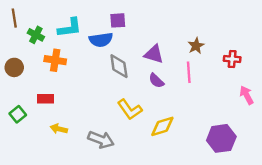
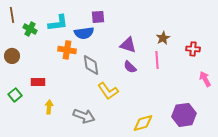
orange cross: (55, 60) -> (67, 50), moved
gray diamond: (119, 66) -> (91, 65), moved
yellow diamond: (162, 126) -> (143, 123), moved
yellow arrow: (59, 129) -> (49, 107), turned 80

